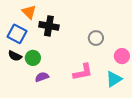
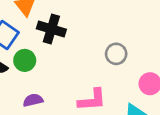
green circle: (33, 58) -> (25, 60), moved

